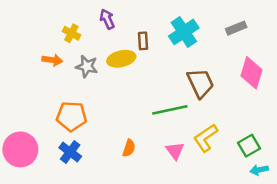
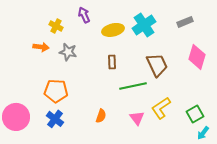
brown rectangle: (143, 41) -> (112, 62), moved
yellow ellipse: (121, 59) -> (113, 30), moved
cyan arrow: (259, 170) -> (203, 133), turned -40

